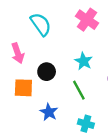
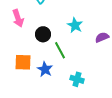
orange square: (23, 88) -> (23, 62), moved
green line: (79, 90) -> (60, 50), moved

